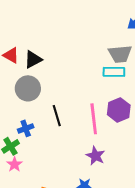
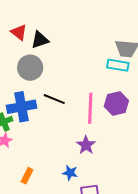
black line: (57, 116) -> (54, 99), turned -60
blue cross: (26, 128) -> (22, 107), size x1.8

